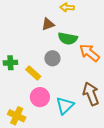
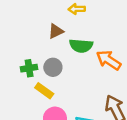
gray circle: (52, 58) -> (53, 67), moved
green cross: (10, 63) -> (29, 68), moved

